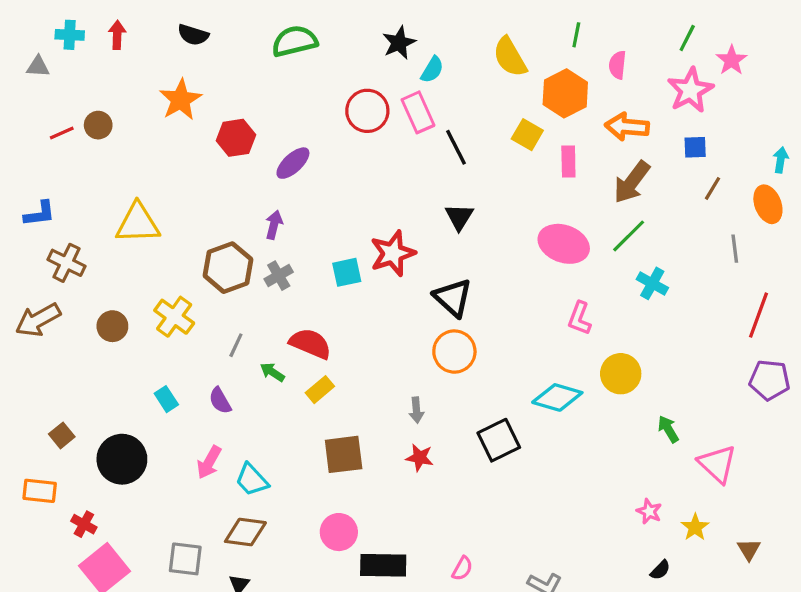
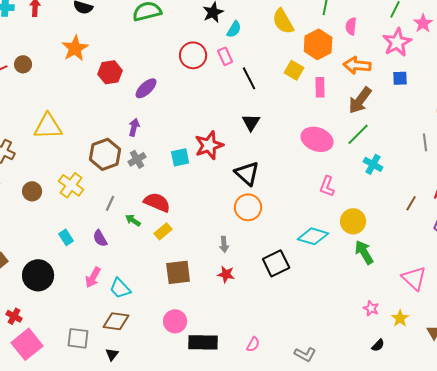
pink rectangle: (418, 112) -> (225, 56), size x0.7
brown line: (713, 188) -> (411, 203), moved
green arrow: (668, 429) -> (364, 252), moved, size x1.4

